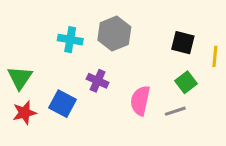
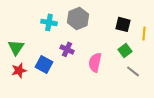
gray line: (175, 111) -> (133, 71), moved, turned 56

